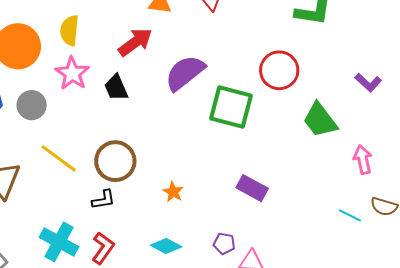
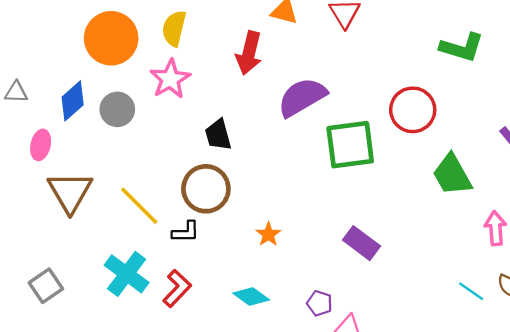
red arrow: (135, 42) -> (249, 53), turned 132
black trapezoid: (116, 88) -> (218, 135), moved
green square: (231, 107) -> (350, 145), turned -30
yellow line: (59, 158) -> (139, 206), moved

